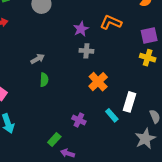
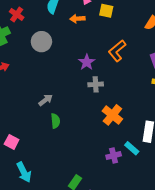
orange L-shape: (111, 22) -> (117, 51), turned -55
purple cross: (79, 120) -> (114, 156), moved, turned -32

